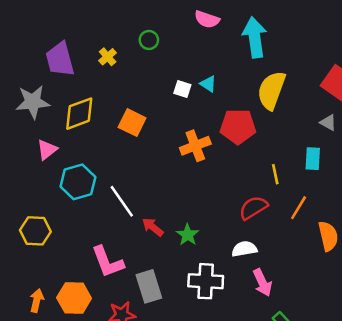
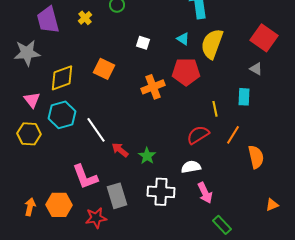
cyan triangle: (208, 84) -> (183, 39), moved
yellow diamond: (79, 114) -> (62, 78), moved
pink triangle: (47, 150) -> (32, 100), moved, turned -30
yellow hexagon: (35, 231) -> (29, 134), moved

